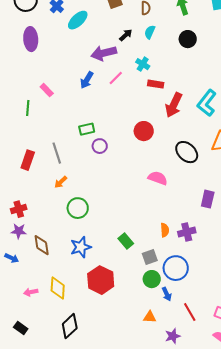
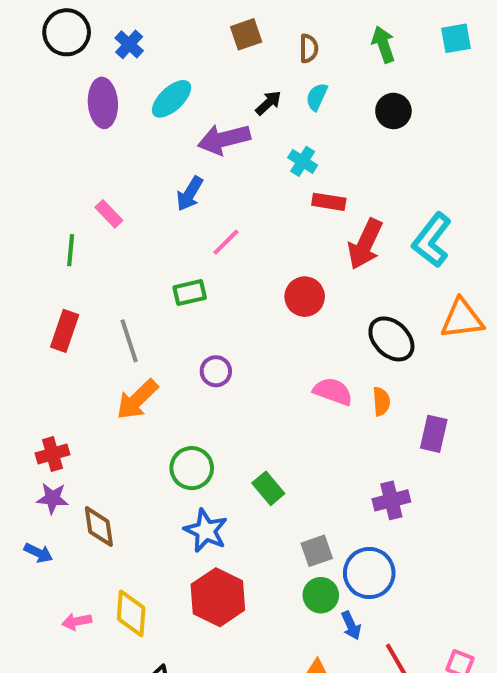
cyan ellipse: (78, 20) -> (171, 99), moved
purple ellipse: (31, 39) -> (103, 103), moved
pink line: (116, 78) -> (226, 242), moved
purple circle: (100, 146) -> (216, 371), moved
red rectangle: (28, 160) -> (65, 331), moved
orange arrow: (61, 182) -> (137, 399), size x1.6
green circle: (78, 208) -> (192, 468), moved
orange semicircle: (165, 230) -> (381, 402), moved
green rectangle: (126, 241) -> (268, 488), moved
blue star: (81, 247) -> (206, 531), moved, turned -30

